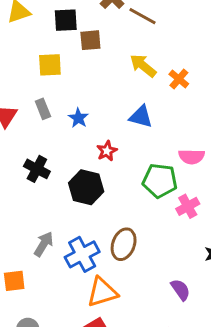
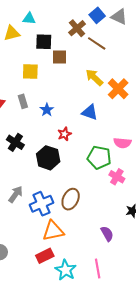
orange cross: (179, 79) -> (118, 89), size x1.5
pink cross: (188, 206) -> (117, 177), turned -35

